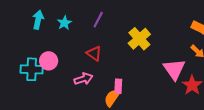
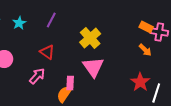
pink triangle: (174, 69) -> (93, 67), moved
pink arrow: (83, 79) -> (37, 76), turned -30

